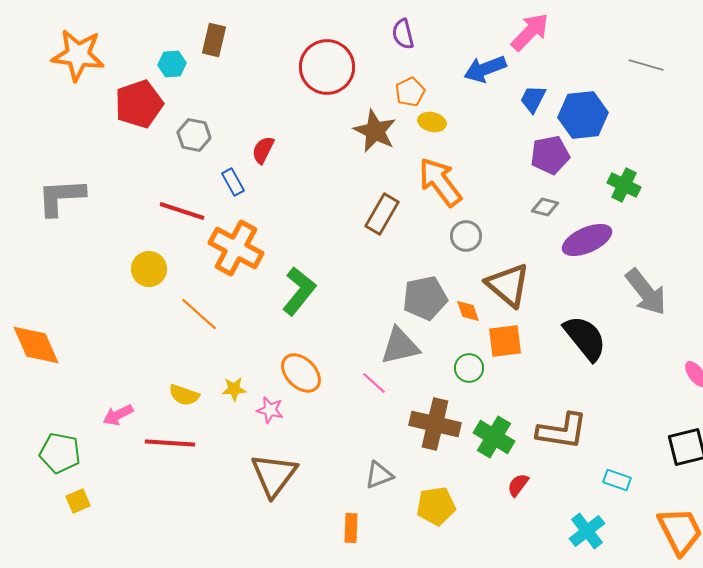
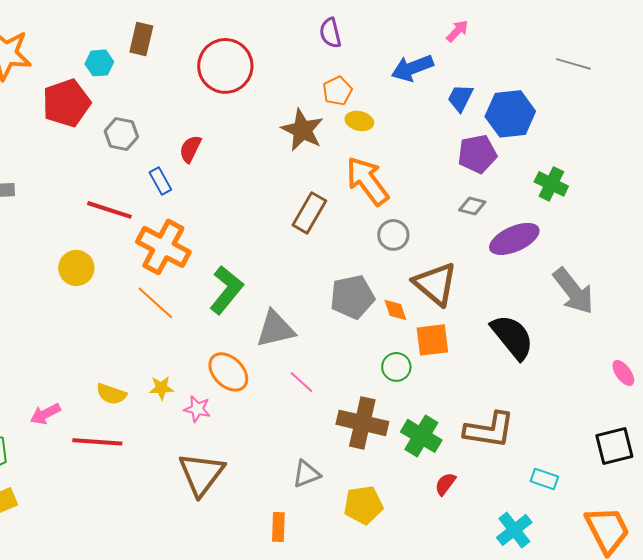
pink arrow: (530, 32) -> (457, 31), size x0.6
red circle: (327, 67) -> (225, 66), moved
orange line: (199, 314) -> (155, 303), moved
gray triangle: (400, 346) -> (275, 329), moved

